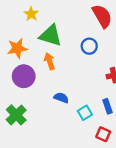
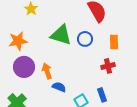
green triangle: (51, 35) -> (61, 35), moved
orange arrow: (49, 61) -> (47, 71), moved

